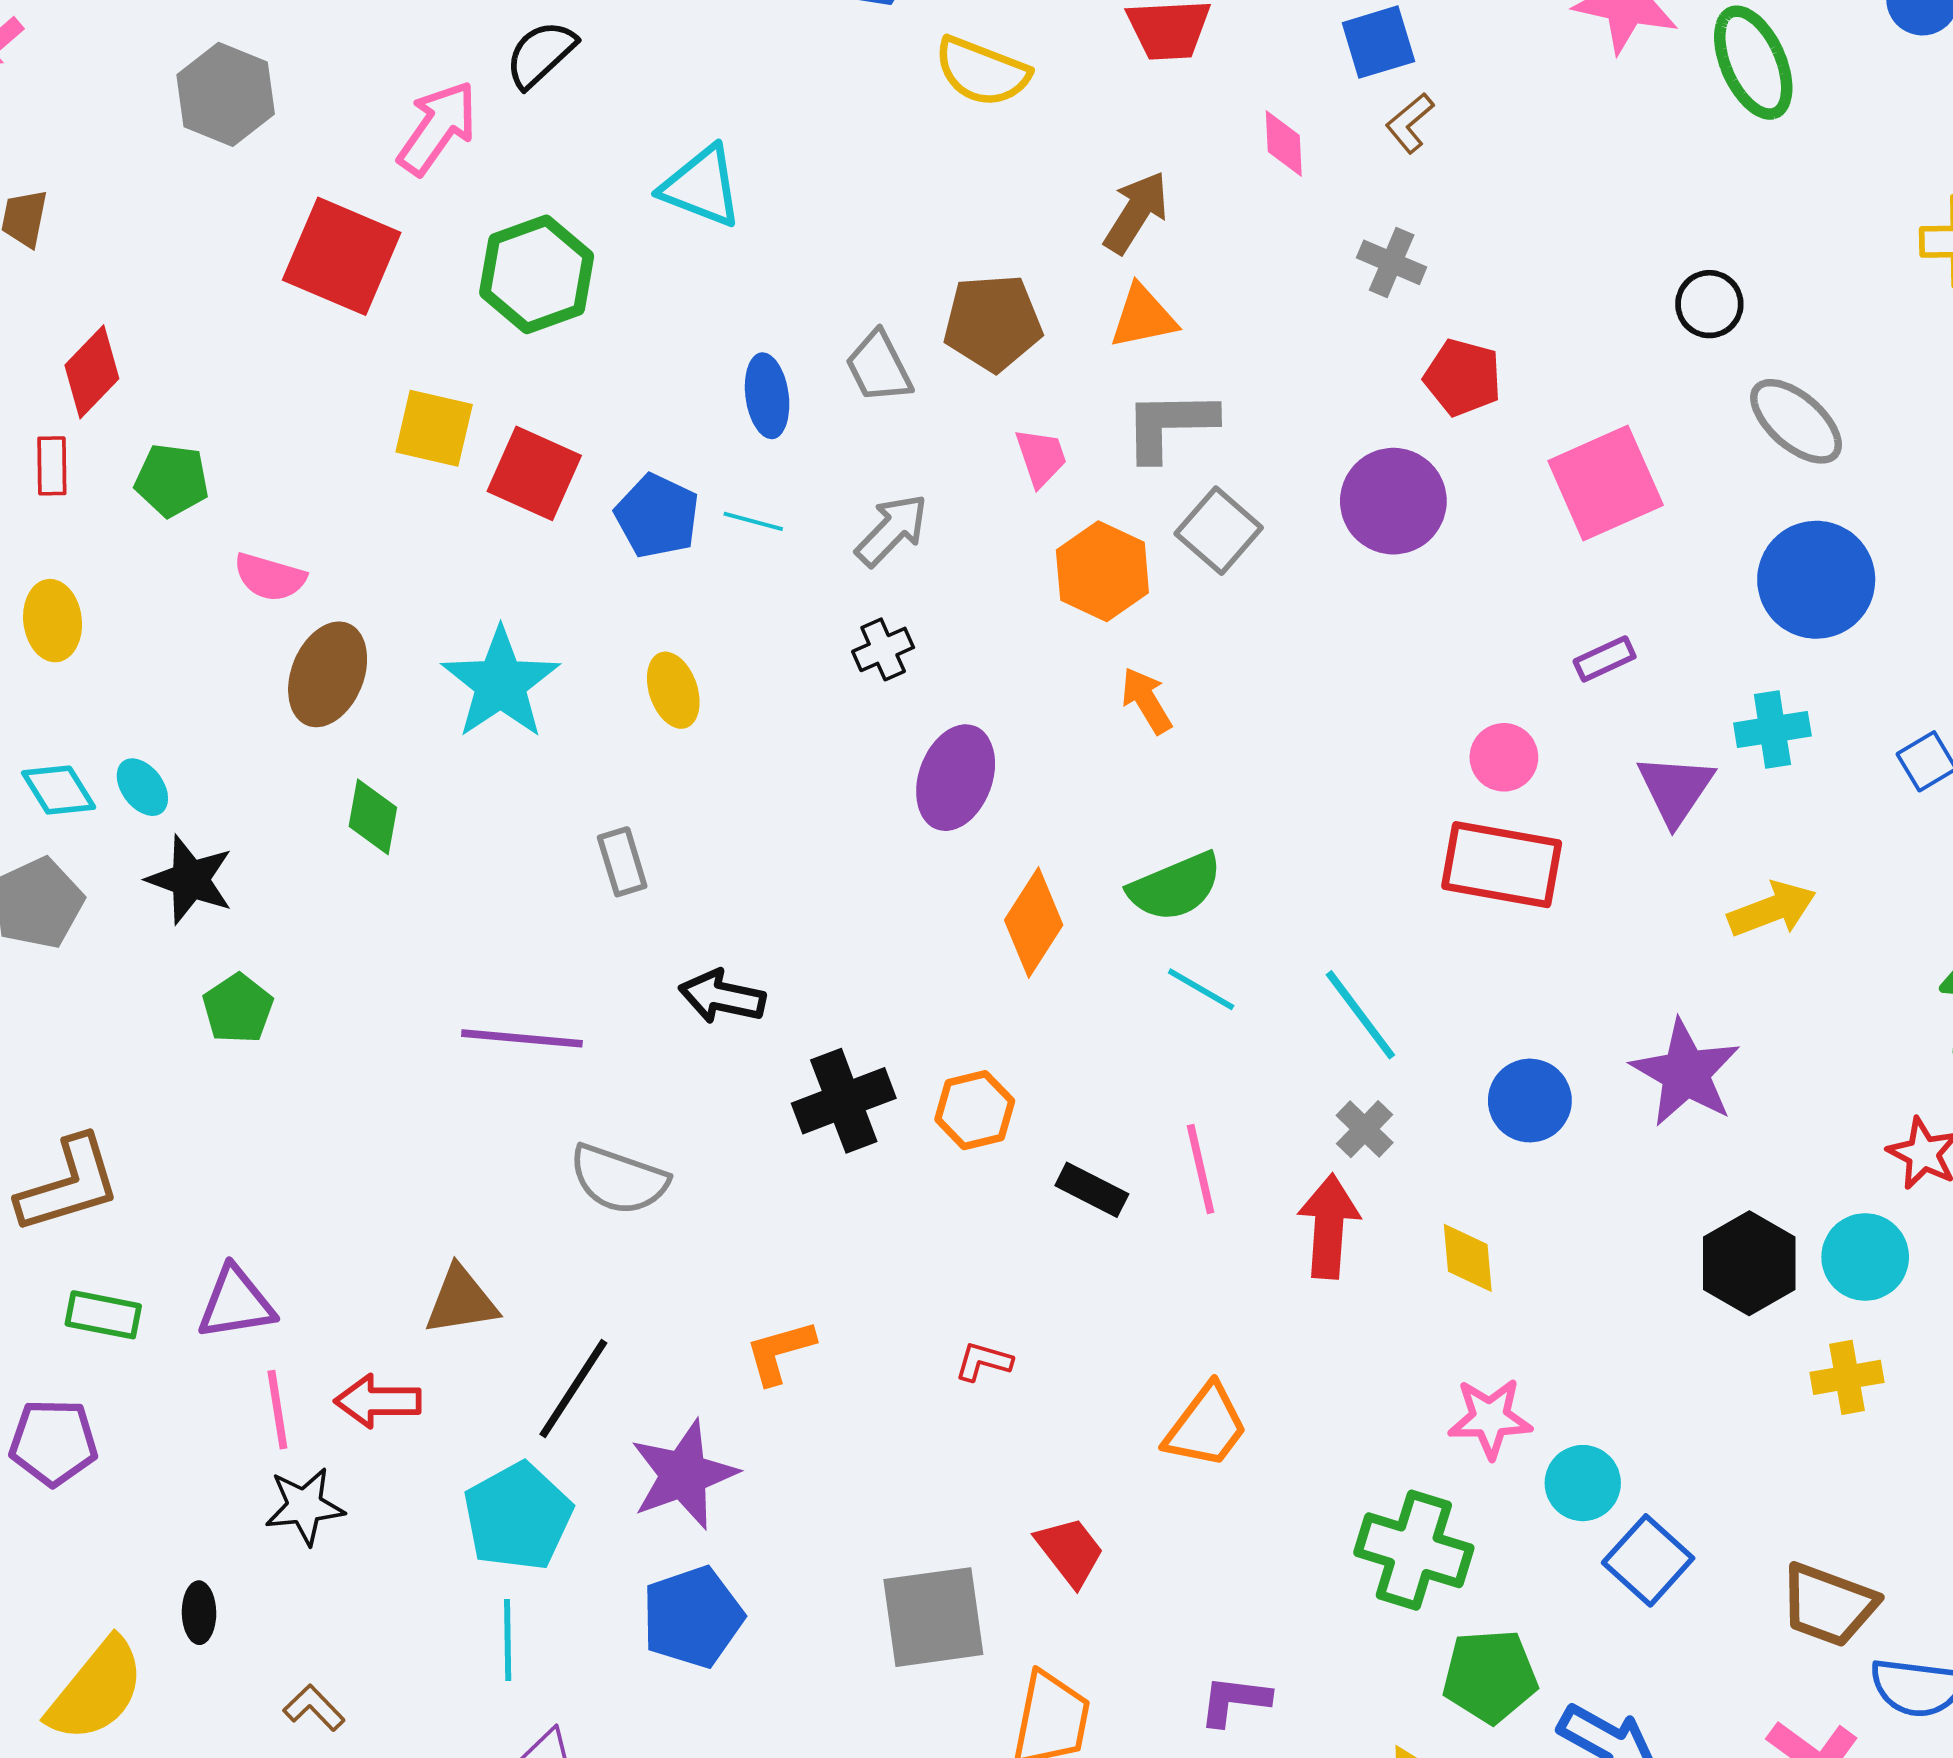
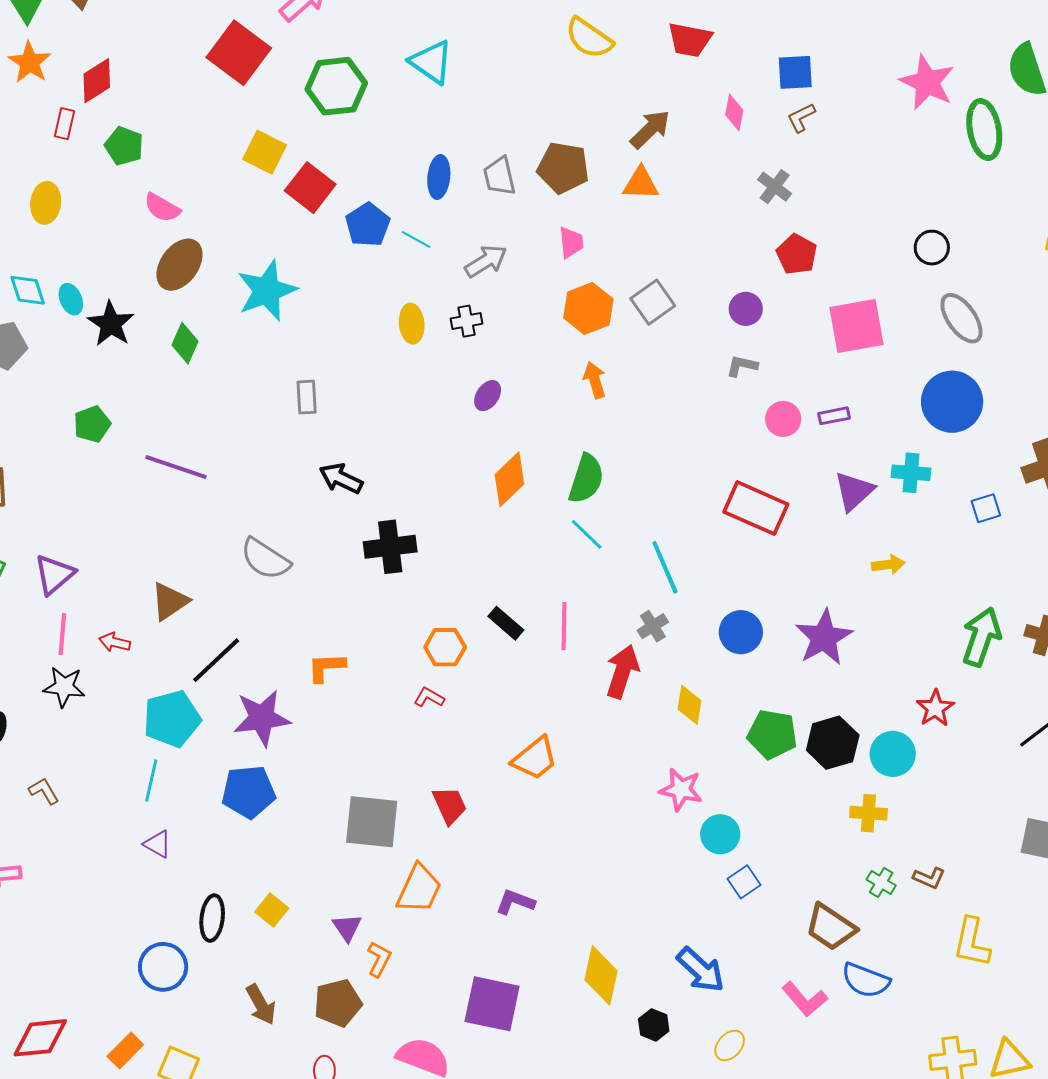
gray L-shape: (1170, 425) -> (742, 366), moved, size x0.6
purple circle: (1393, 501) -> (746, 309), size x0.6
yellow ellipse: (673, 690) -> (412, 324), moved
pink circle: (1504, 757) -> (783, 419), moved
purple ellipse: (956, 778) -> (488, 396), size x0.6
black star: (190, 880) -> (111, 324), moved
green semicircle: (1175, 887) -> (586, 479), turned -63
yellow arrow: (1772, 909) -> (888, 565), size x0.7
purple line: (522, 1038) -> (176, 467), moved
orange hexagon: (975, 1110) -> (445, 647), moved
brown triangle: (461, 1301) -> (170, 601), turned -39
purple triangle: (236, 1303) -> (54, 574), turned -45
red arrow: (378, 1401) -> (115, 642), size x0.7
green cross: (1414, 1550) -> (881, 883), moved, size x0.5
blue square: (1648, 1560) -> (744, 882), size x0.7
green pentagon: (1490, 1676) -> (772, 734), moved

